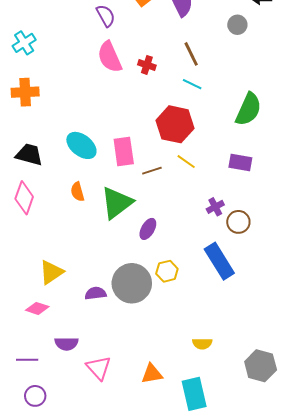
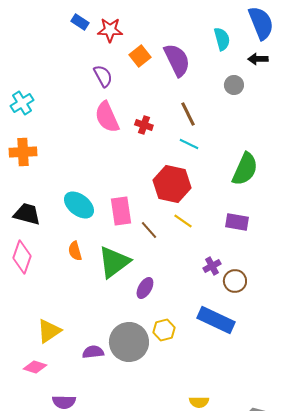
brown line: (152, 171) -> (149, 230), turned 66
blue rectangle: (219, 261) -> (216, 320), turned -33

